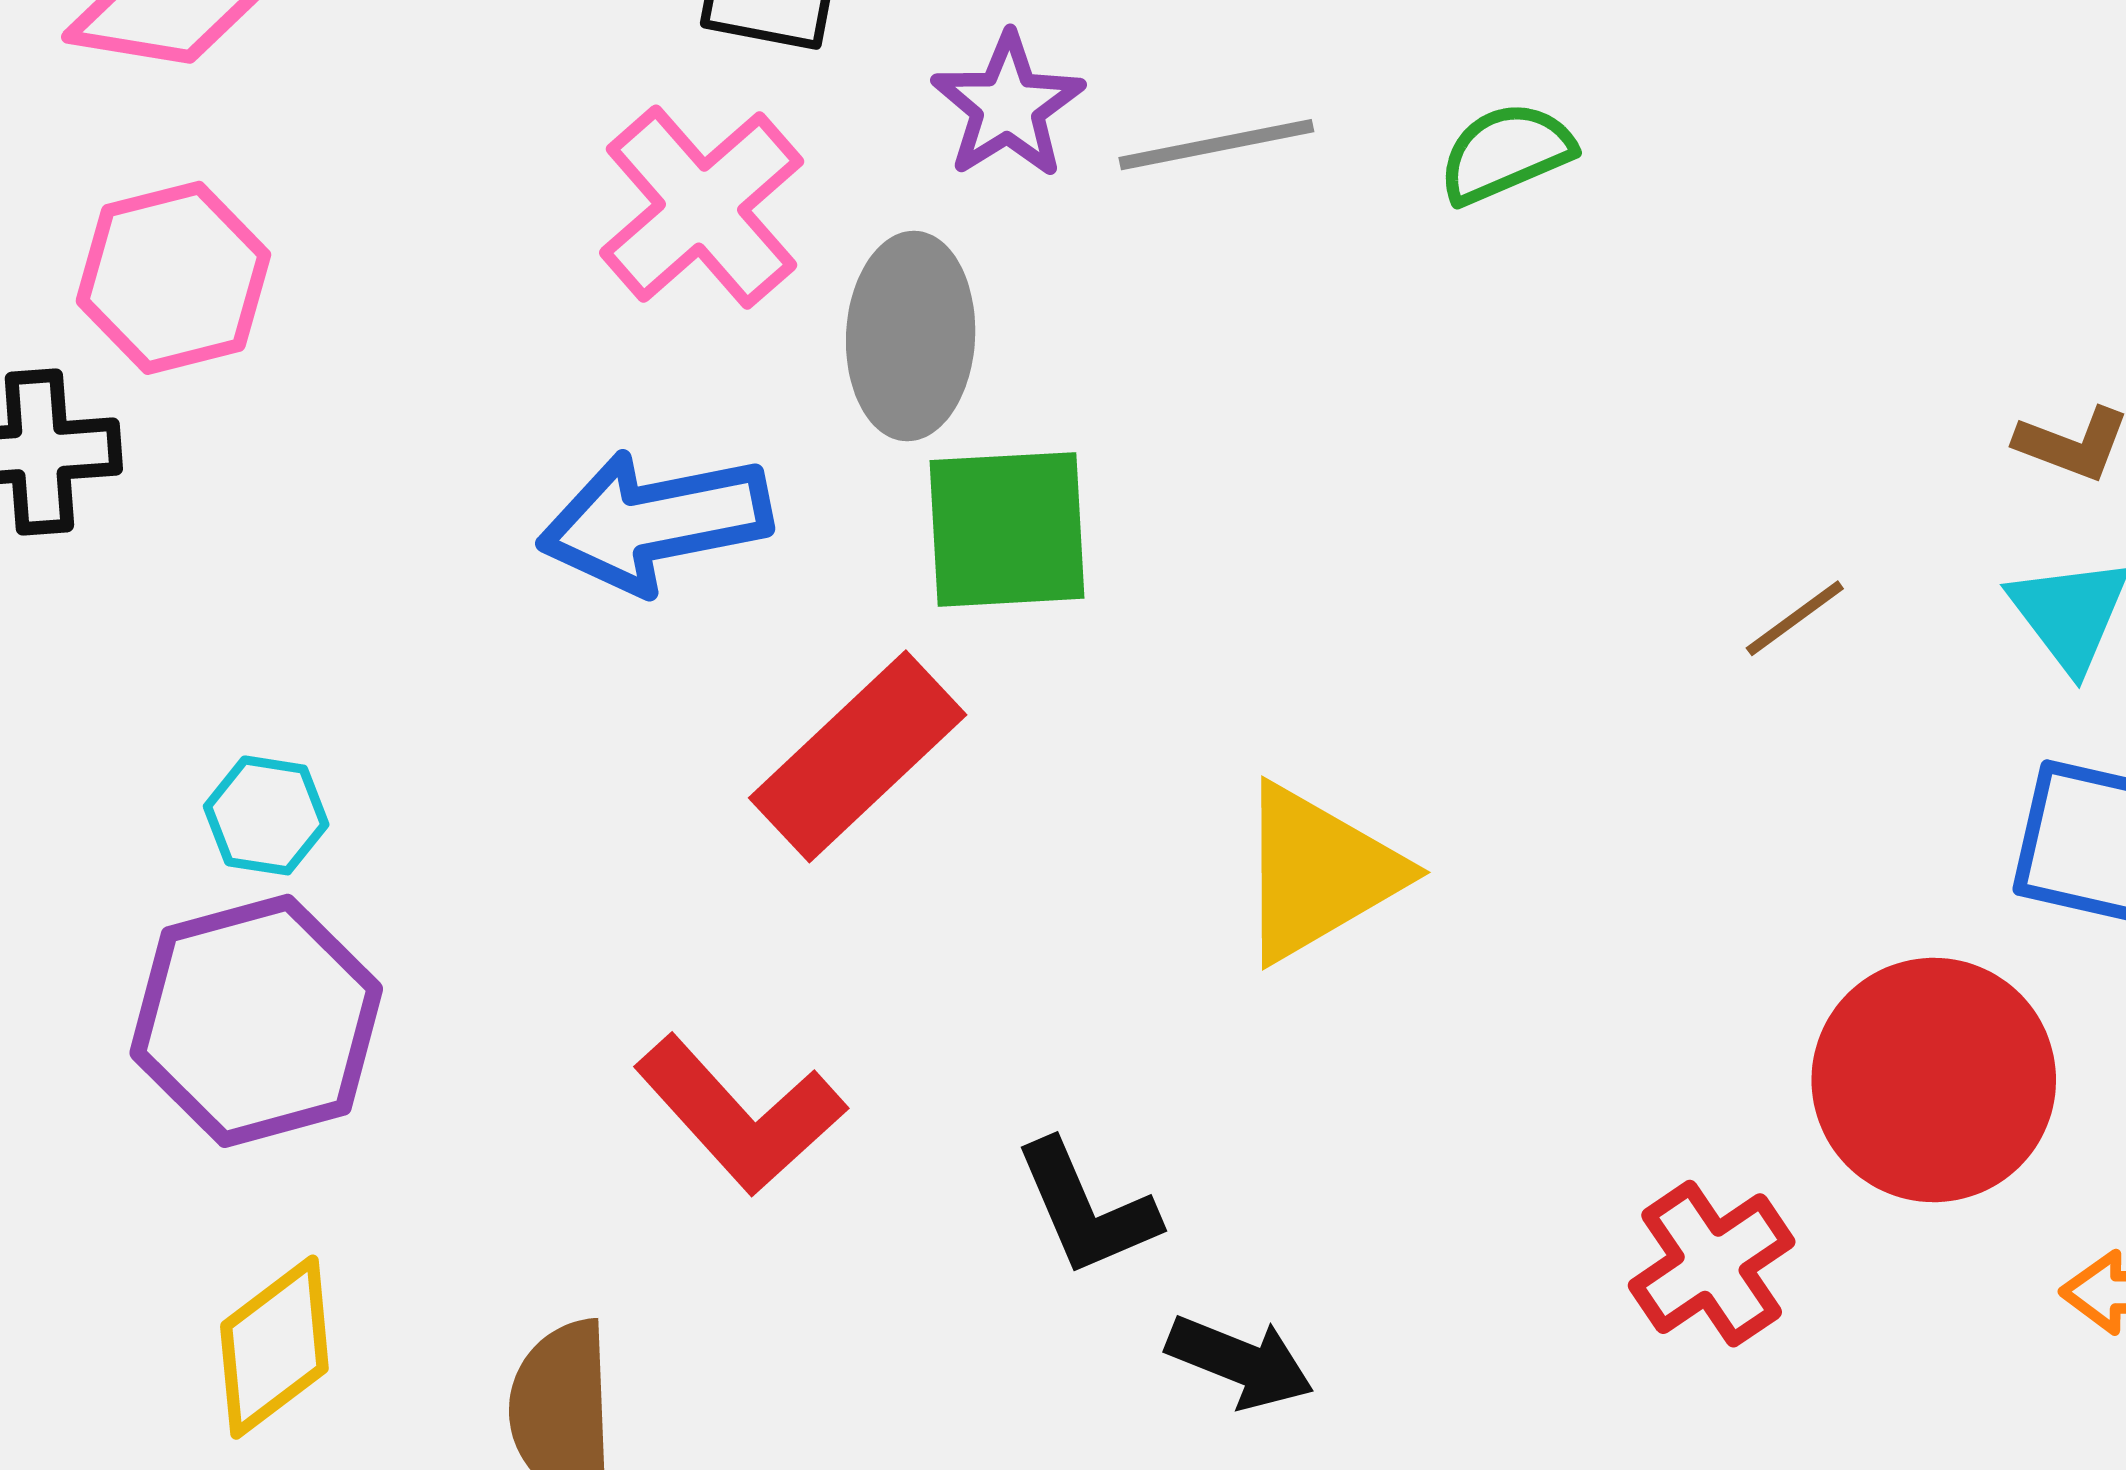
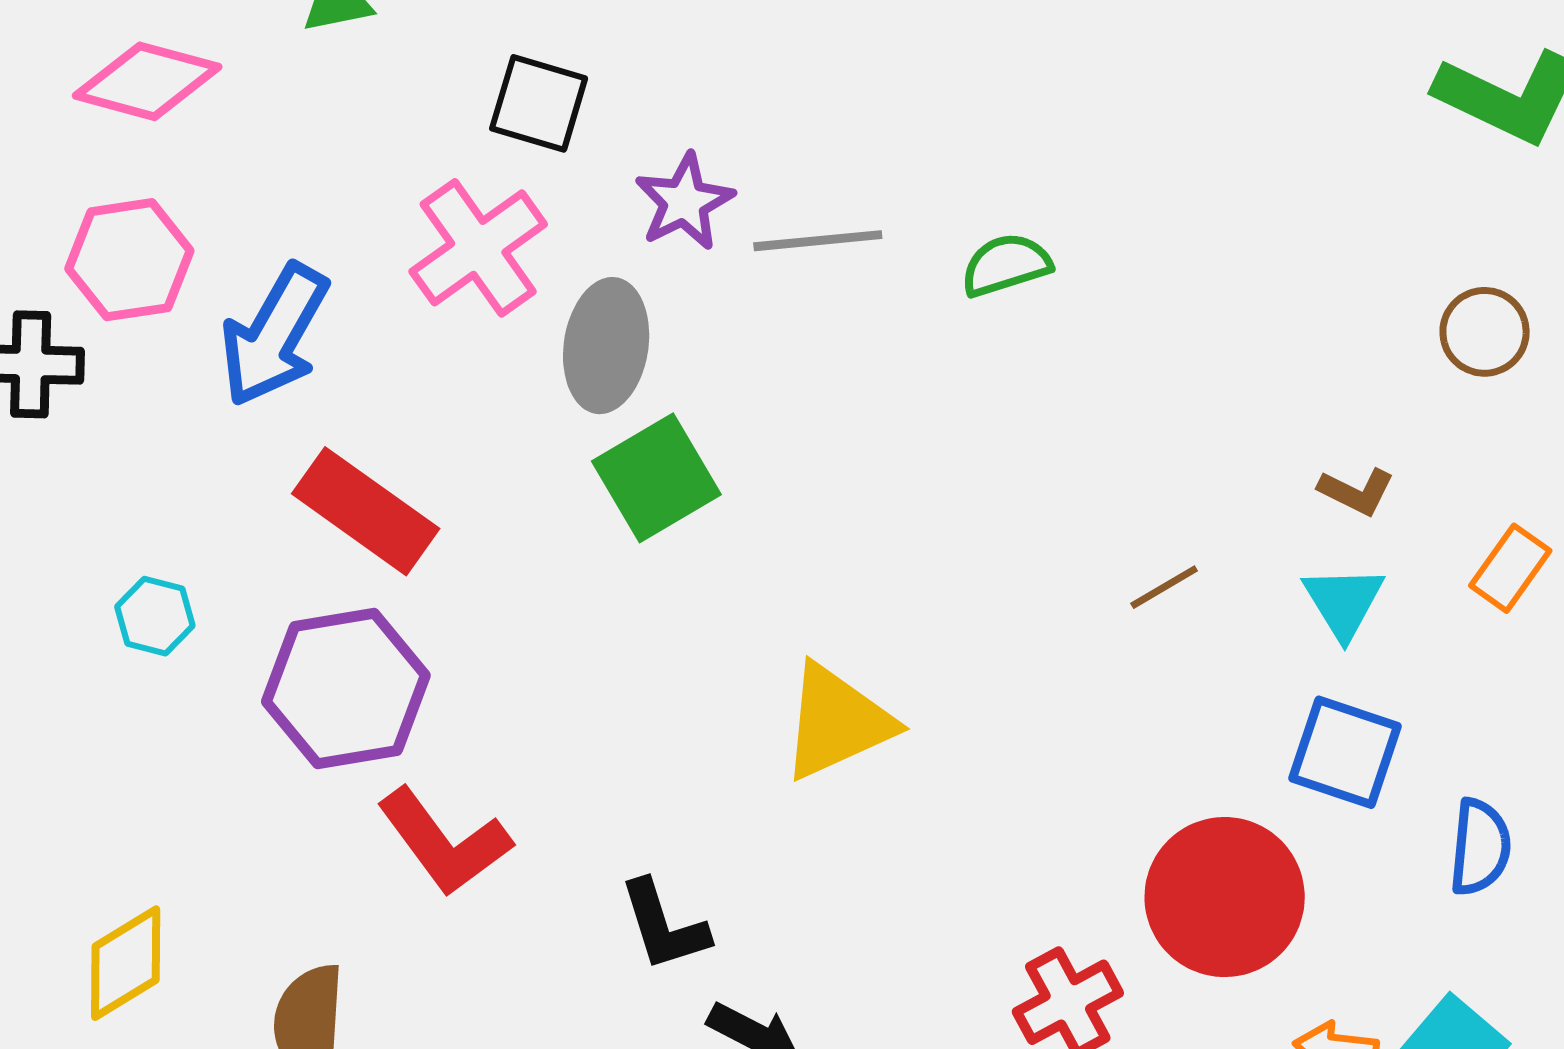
blue arrow: (655, 522) -> (274, 335), moved, turned -55
green square: (1007, 529) -> (656, 478), turned -33
red rectangle: (858, 756) -> (366, 511), moved, turned 73
purple hexagon: (256, 1021) -> (346, 689), moved

